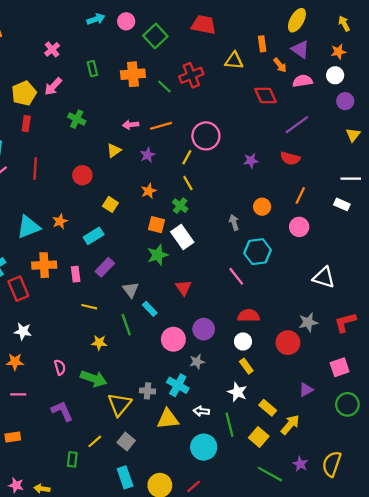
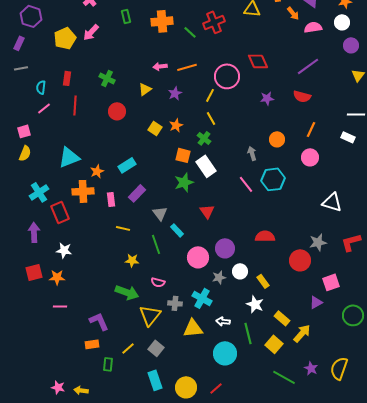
red diamond: (265, 95) -> (258, 61), moved
green cross: (77, 119) -> (107, 78), moved
red rectangle: (26, 124) -> (67, 78), moved
yellow square: (110, 204) -> (155, 128), moved
orange star: (60, 221) -> (97, 171), moved
pink line: (236, 276) -> (246, 184), moved
white circle: (243, 341) -> (240, 271), moved
pink semicircle: (60, 367) -> (158, 282), moved, turned 120
pink square: (340, 367) -> (331, 282), moved
orange rectangle: (13, 437) -> (92, 344), moved

